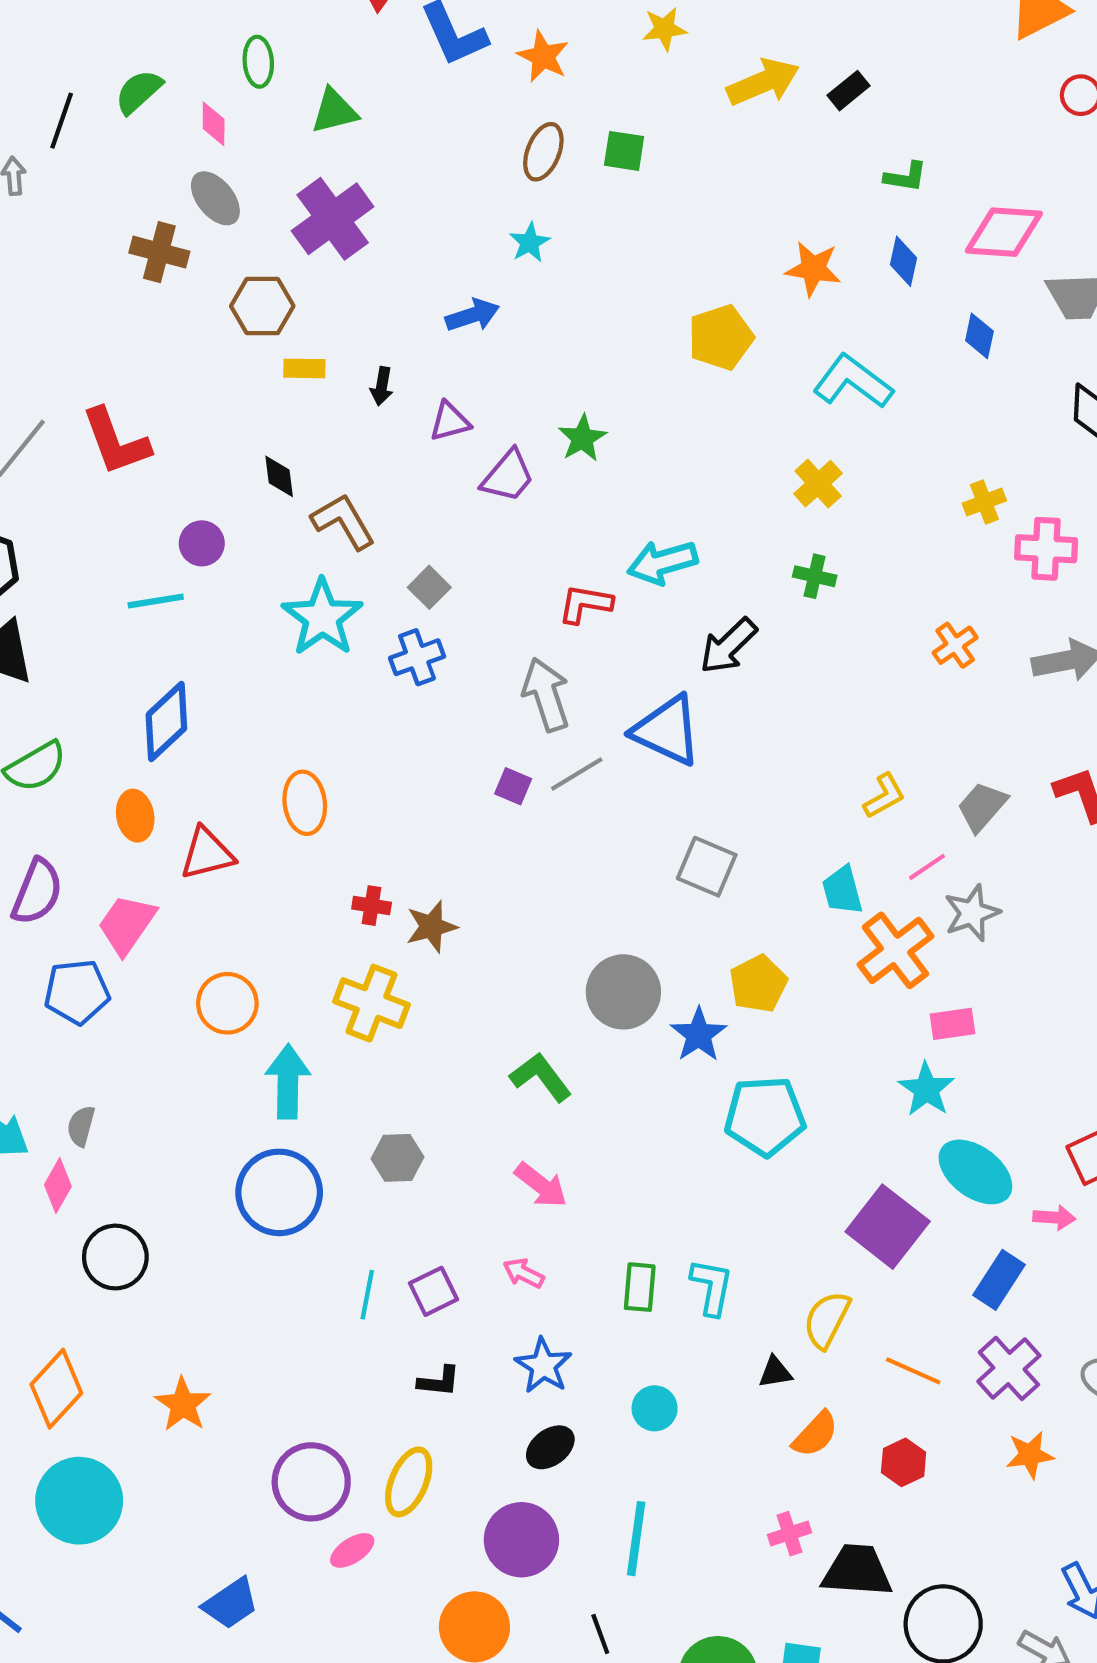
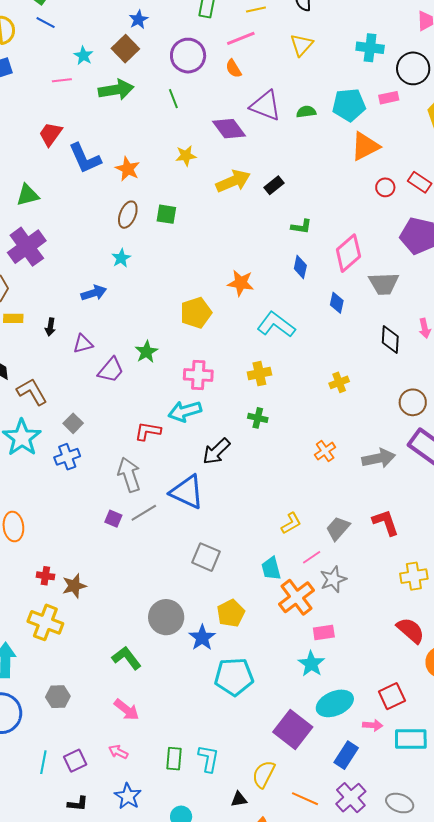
pink diamond: (1004, 232) -> (348, 253), turned -45
orange star: (813, 269) -> (241, 283), moved
yellow pentagon: (721, 337) -> (196, 313), moved
yellow cross: (818, 484) -> (259, 374), turned 30
pink cross: (1046, 549) -> (198, 375), moved
cyan ellipse: (975, 1172) -> (335, 703), turned -60

